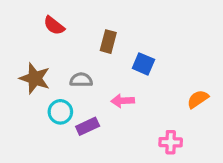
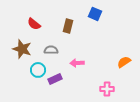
red semicircle: (54, 26) -> (34, 24), moved
blue square: (143, 64) -> (95, 14), moved

